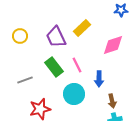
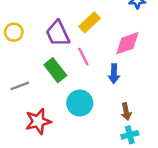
pink line: (77, 65) -> (83, 57), moved
blue arrow: (99, 79) -> (114, 74), moved

